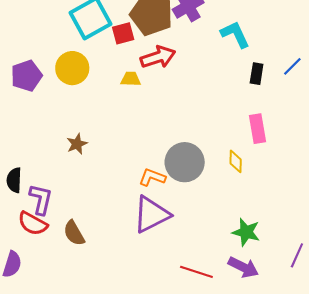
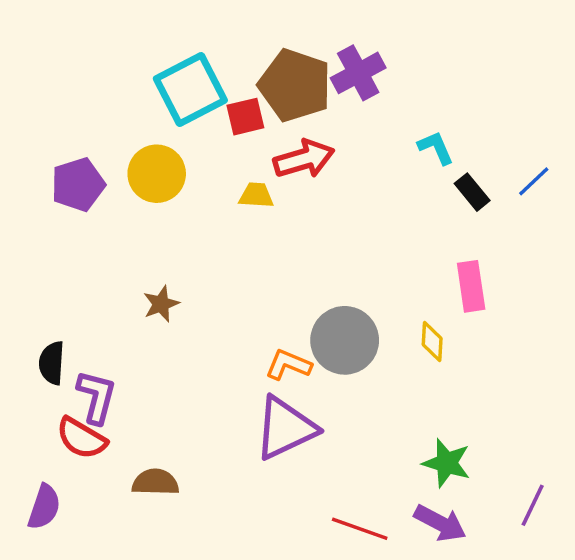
cyan L-shape: (235, 34) -> (436, 148), moved, size x0.7
black rectangle: (257, 74) -> (472, 192), turned -50
brown semicircle: (74, 233) -> (155, 482), moved, turned 120

